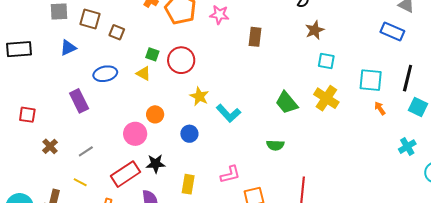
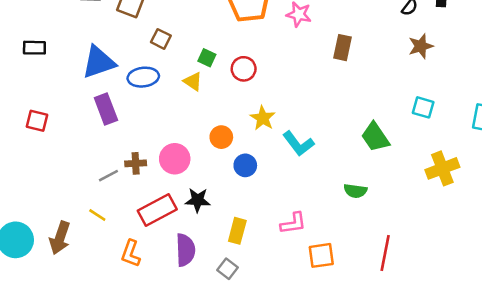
brown square: (117, 32) -> (161, 39), moved
blue triangle: (68, 48) -> (99, 62), moved, size x1.6
black rectangle: (19, 49) -> (34, 48), moved, size x0.7
red circle: (181, 60) -> (244, 69), size x0.7
cyan square: (326, 61) -> (423, 107), moved
yellow cross: (326, 98) -> (442, 168), moved, turned 30
orange circle: (155, 114) -> (221, 137), moved
brown cross: (50, 146) -> (136, 163), moved, turned 35

